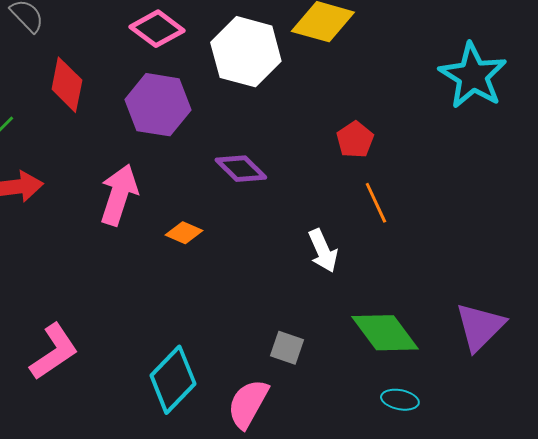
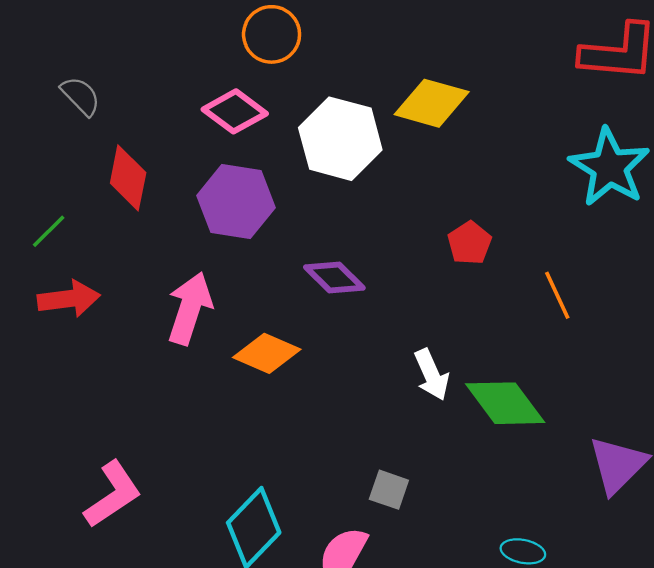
orange line: (376, 203) -> (557, 295), moved
orange diamond: (184, 233) -> (267, 353), size x1.5
green diamond: (385, 333) -> (505, 403), moved

